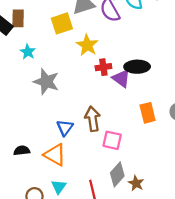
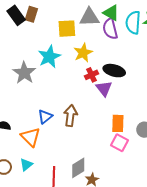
cyan star: (28, 52) -> (49, 57), moved, size x1.6
red cross: (103, 67) -> (91, 75), turned -32
black ellipse: (137, 67) -> (114, 71), moved
gray star: (46, 82) -> (24, 73), moved
pink square: (112, 140) -> (120, 143), moved

